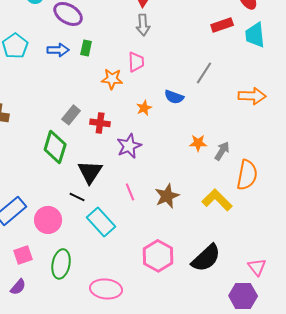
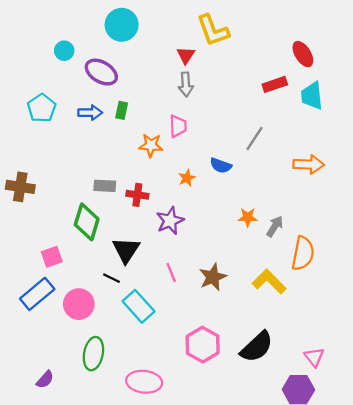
gray rectangle: (71, 115) -> (105, 186), turned 54
pink square: (23, 255) -> (52, 257), moved

